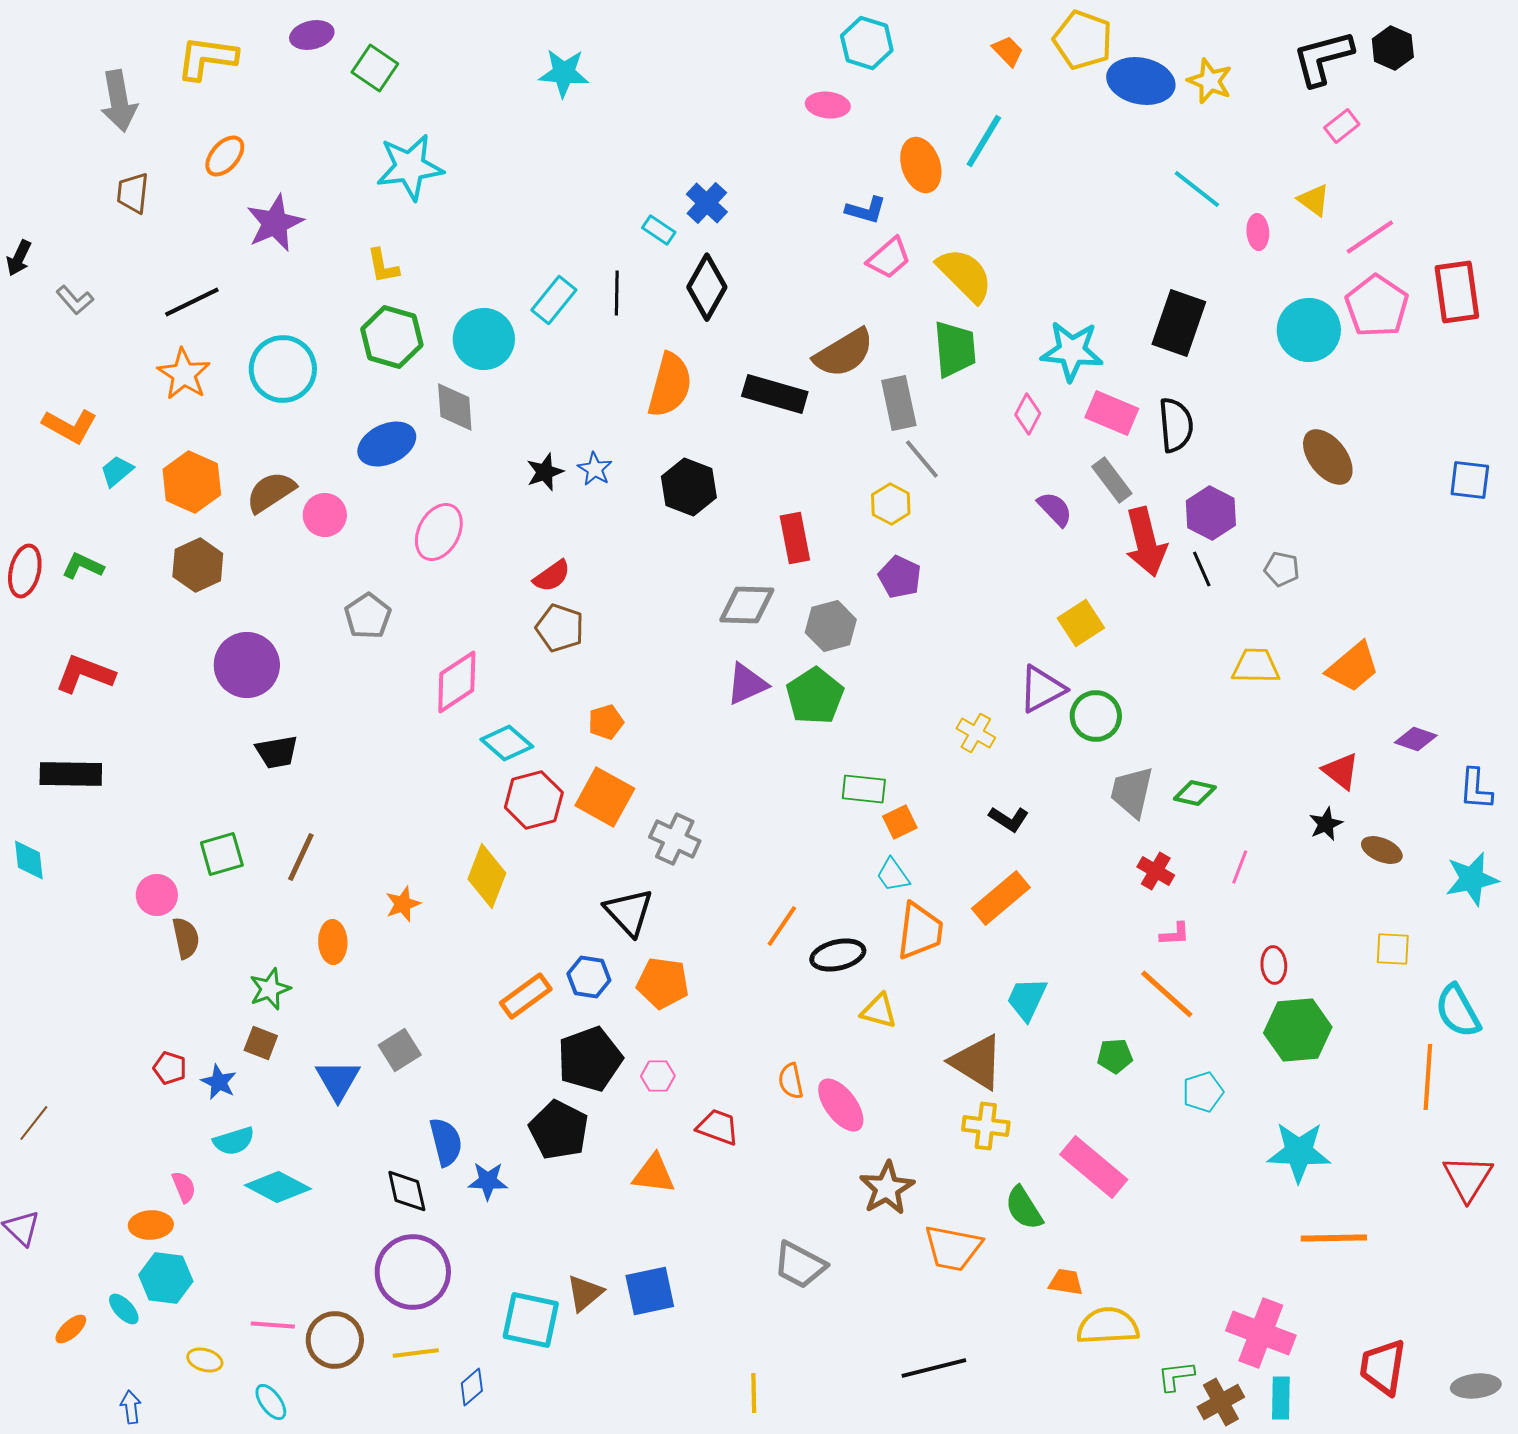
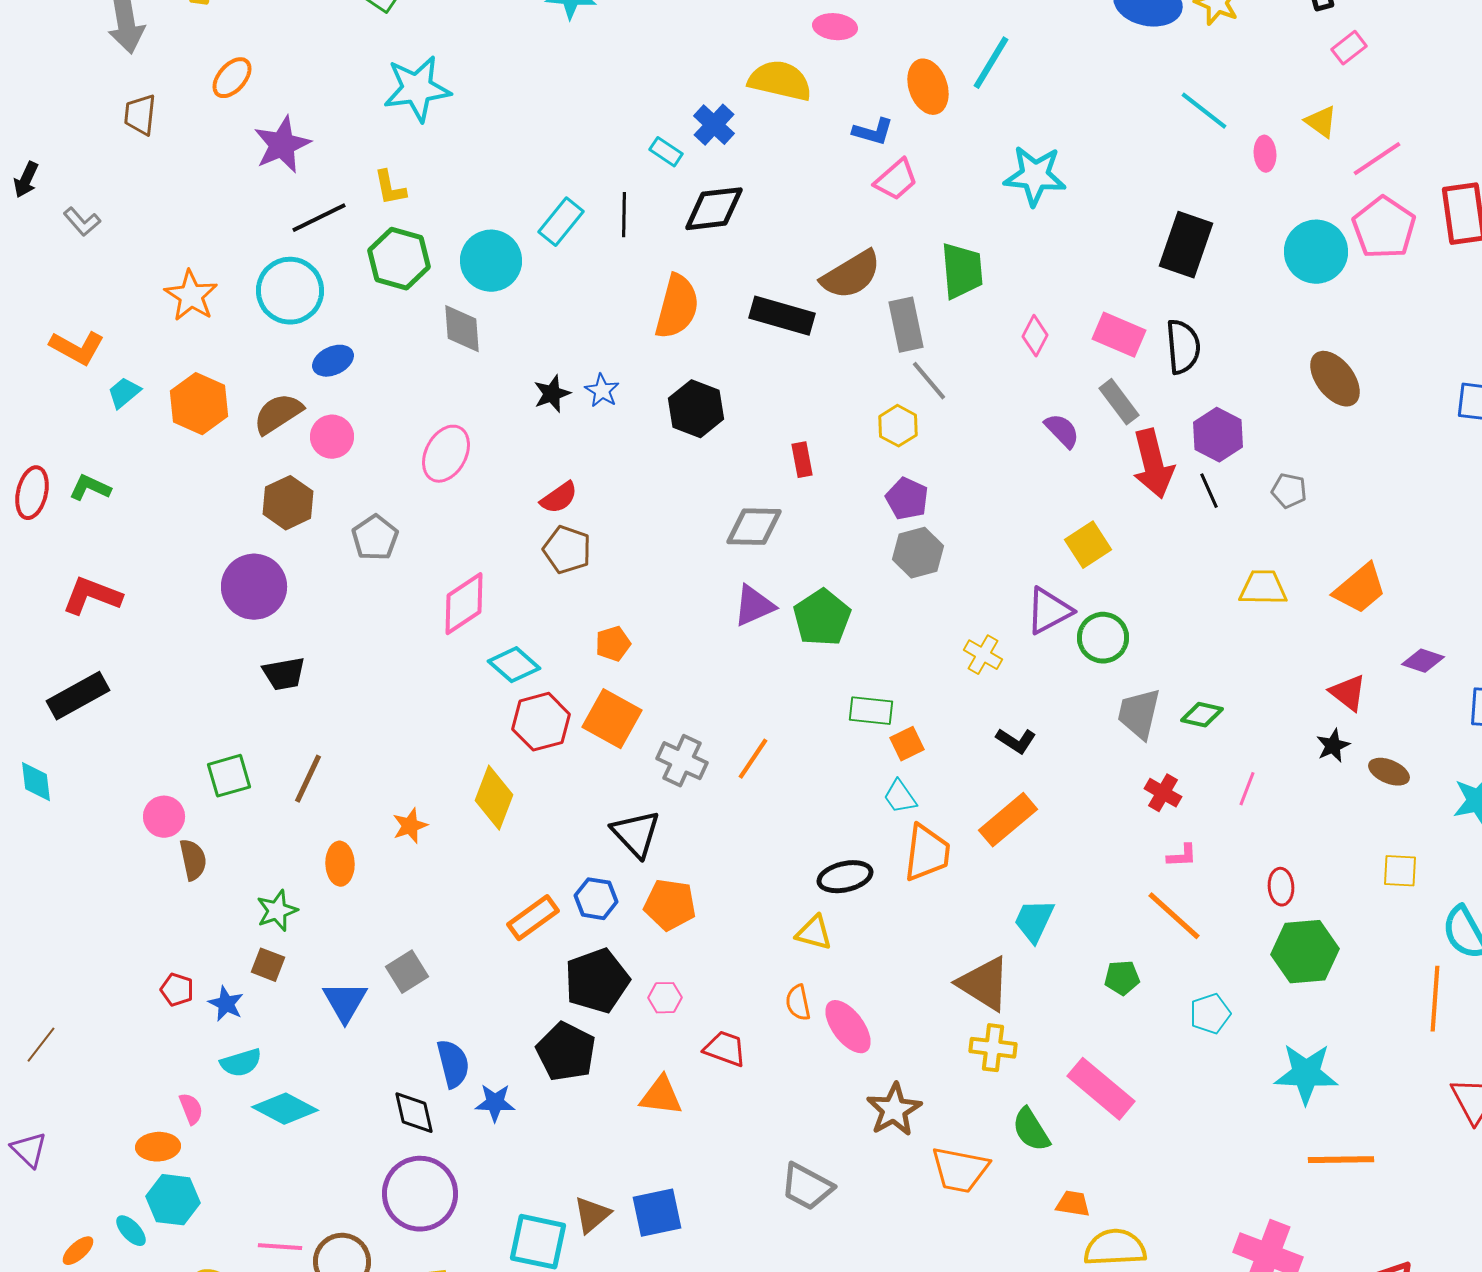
yellow semicircle: (965, 275) -> (780, 81), moved, turned -32
black diamond: (707, 287) -> (714, 209), turned 54
black line: (192, 302) -> (319, 218), moved
cyan star: (1072, 351) -> (1035, 176), moved
blue ellipse: (387, 444) -> (333, 361), moved, size x0.7
red rectangle: (795, 538) -> (802, 460), size x0.7
brown hexagon: (198, 565) -> (288, 503), moved
gray hexagon: (831, 626) -> (918, 553), moved
black rectangle: (71, 774) -> (78, 696), turned -30
orange line: (782, 926) -> (753, 759), moved
yellow triangle: (879, 1011) -> (814, 933), moved

